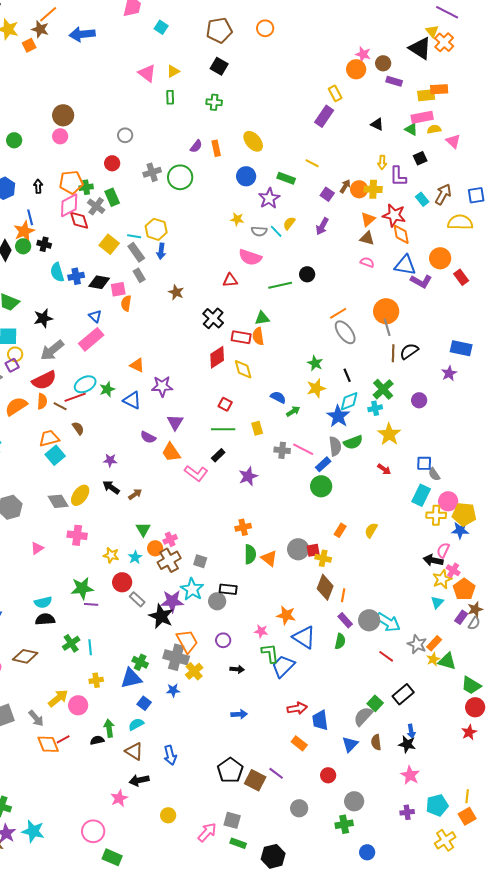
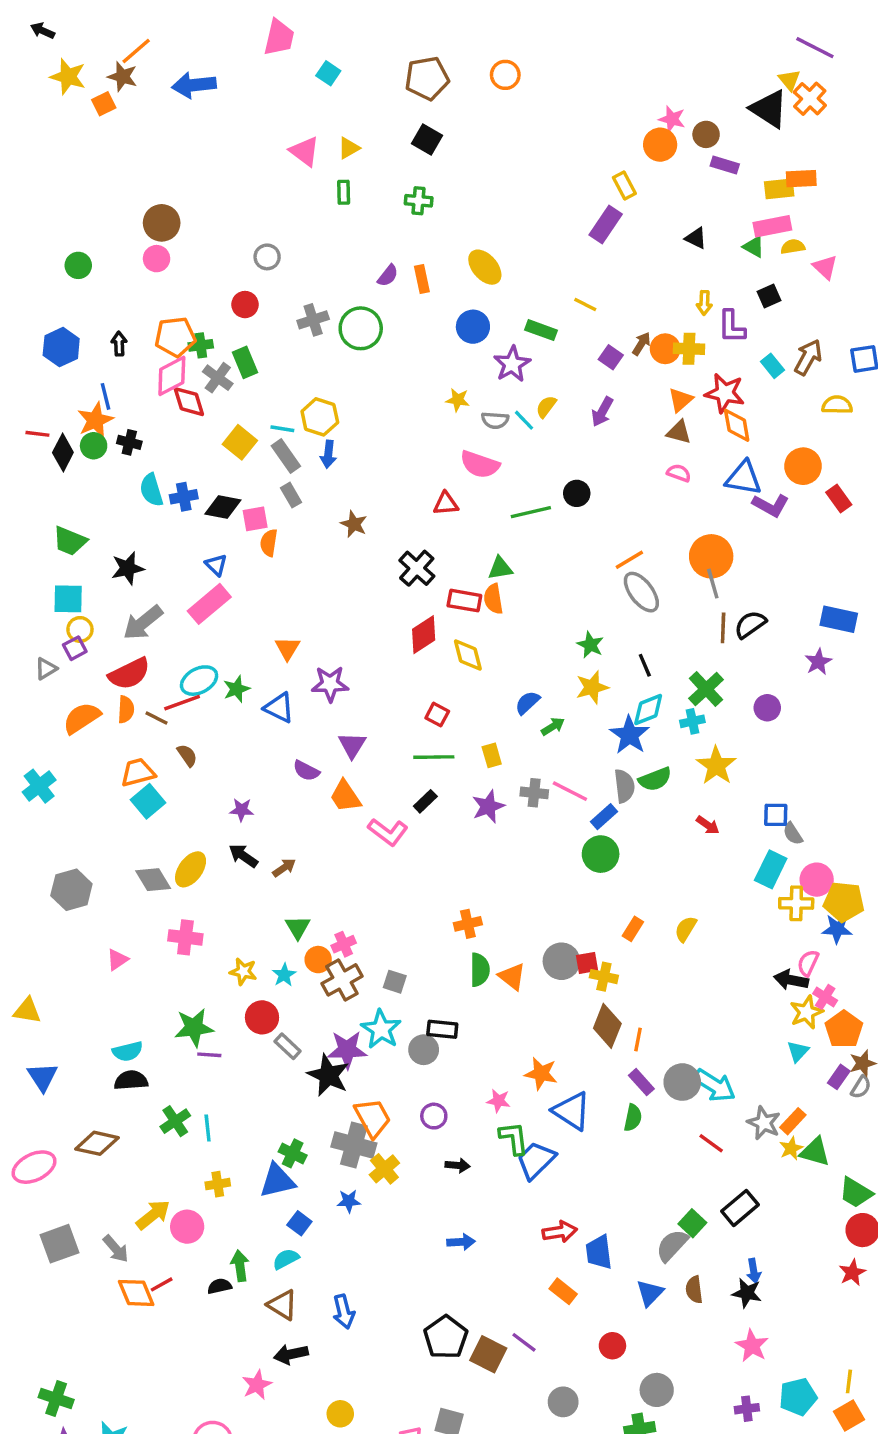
yellow semicircle: (460, 222) -> (837, 405), size x0.7
orange triangle: (137, 365) -> (288, 648), turned 35
blue semicircle: (278, 397) -> (527, 703), turned -70
purple star: (248, 476) -> (488, 806), moved

